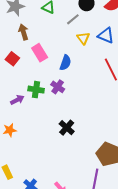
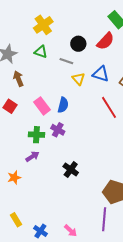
gray line: (73, 19) -> (66, 61), turned 64
pink rectangle: (40, 53) -> (42, 106), moved
purple arrow: (17, 100) -> (32, 156), moved

